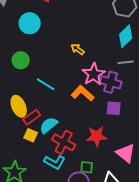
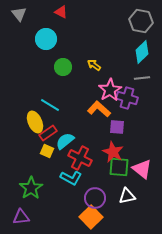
green circle: (21, 60) -> (63, 67), moved
cyan line: (46, 84) -> (50, 105), moved
purple square: (114, 108) -> (117, 127), moved
red star: (97, 136) -> (113, 152), turned 30
green square: (87, 167) -> (119, 167), moved, size x1.5

